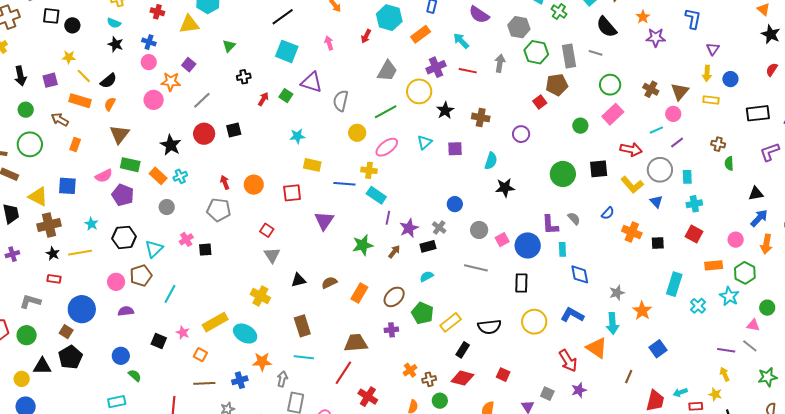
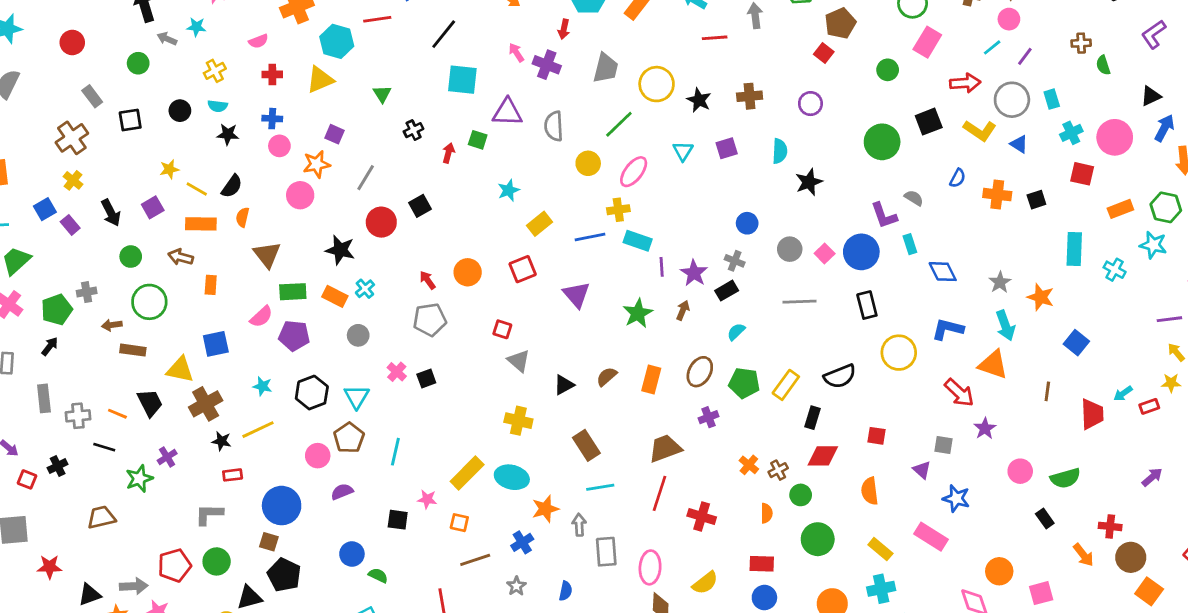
black circle: (72, 25) -> (180, 111), moved
purple cross: (436, 67) -> (547, 65), moved, turned -30
yellow rectangle: (312, 165) -> (539, 224), turned -36
pink circle: (736, 240) -> (1115, 137), moved, size x1.6

